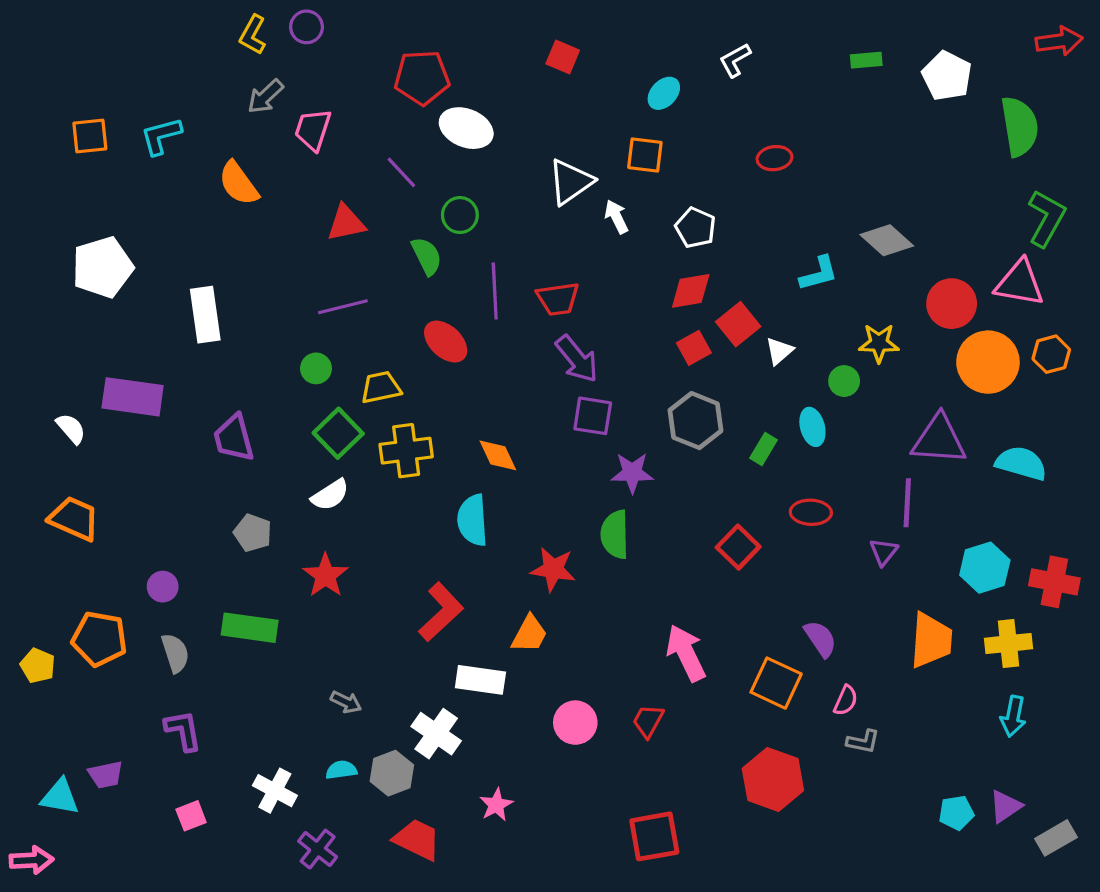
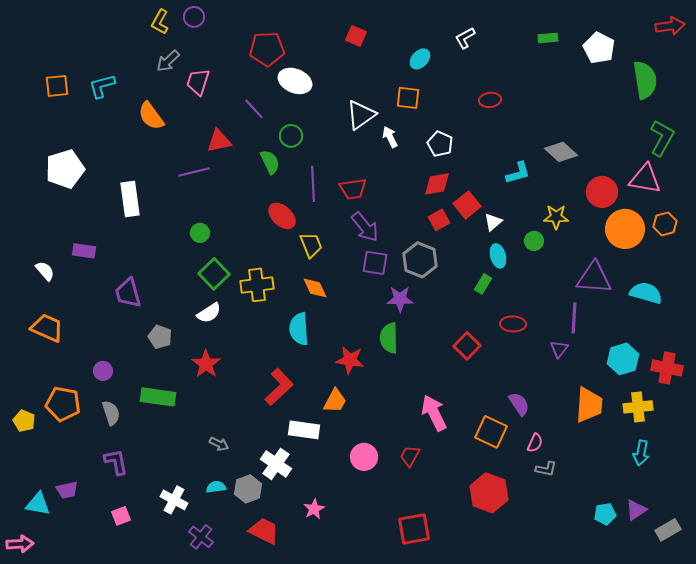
purple line: (343, 307) -> (194, 172), moved
yellow trapezoid: (381, 387) -> (311, 245), moved, turned 80
purple rectangle: (133, 397) -> (84, 251), size x0.6
gray hexagon: (695, 421) -> (420, 260), moved
cyan ellipse: (812, 427) -> (498, 256), moved
purple trapezoid: (234, 438) -> (128, 293), moved

